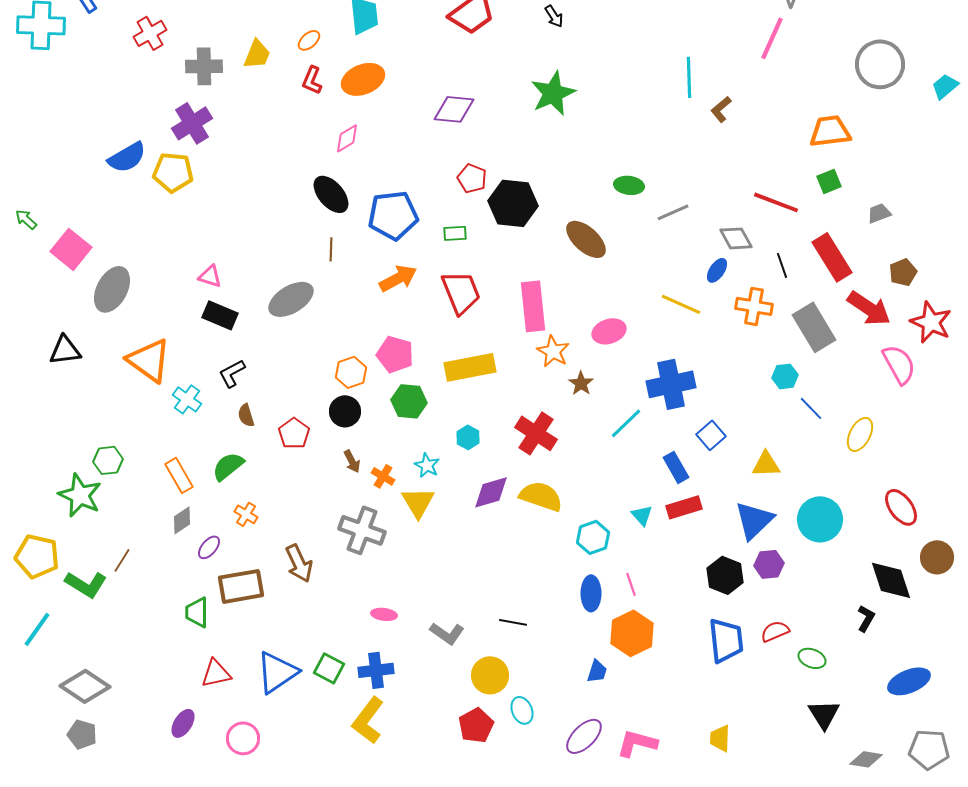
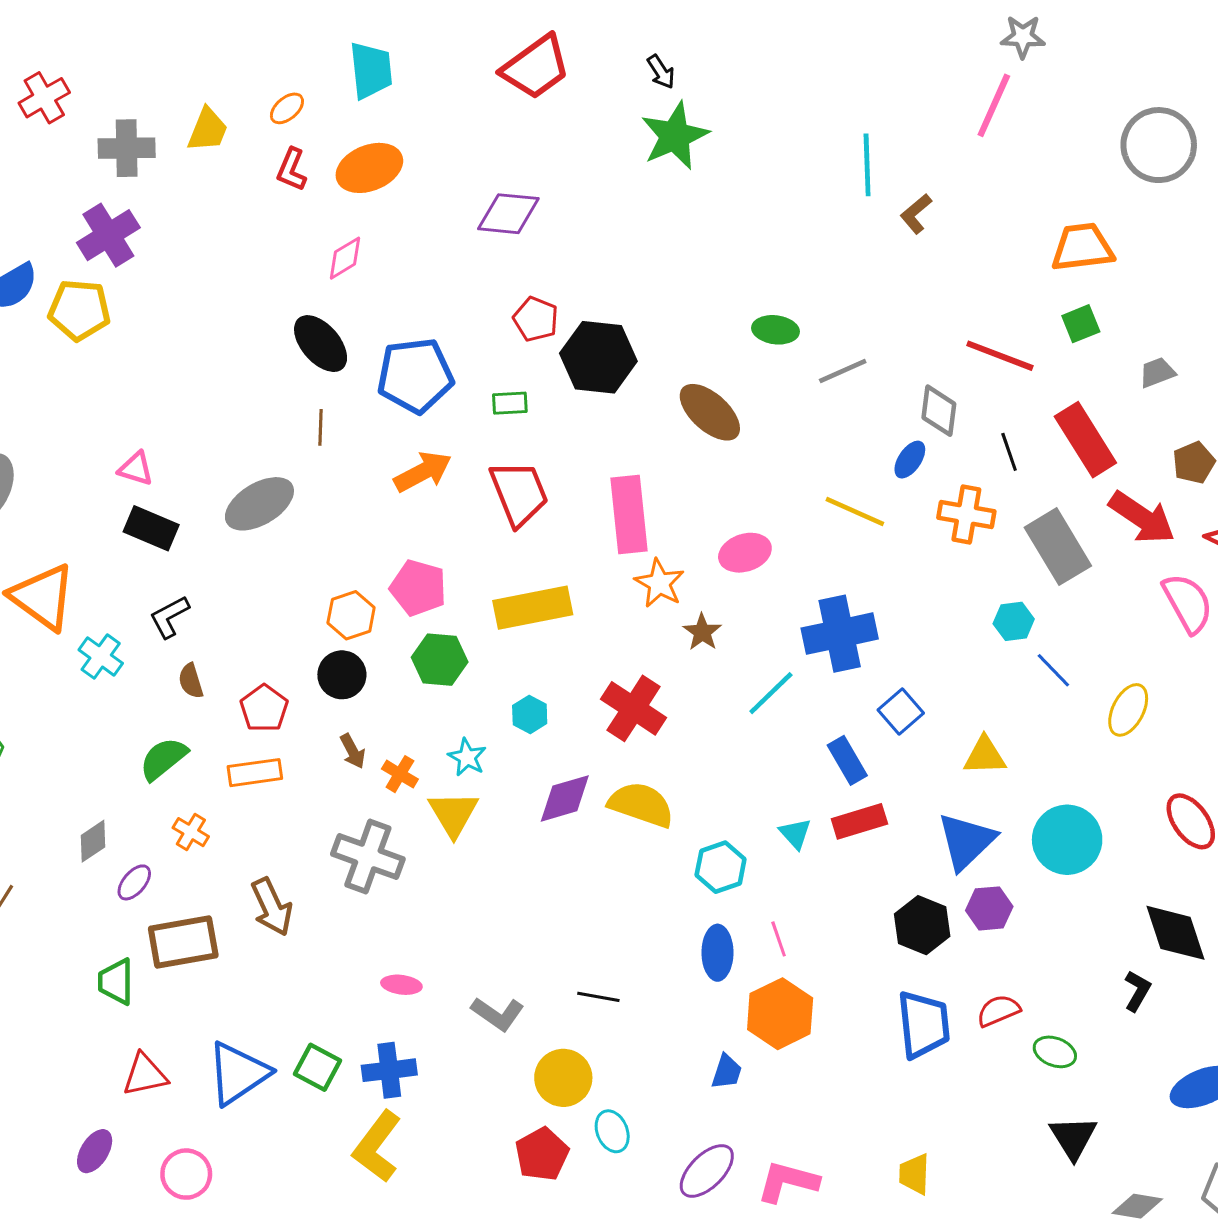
green star: (553, 93) -> (675, 136), moved
gray diamond: (736, 238) -> (939, 411), turned 36
orange rectangle: (179, 475) -> (255, 773), moved, turned -68

